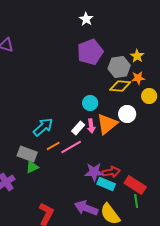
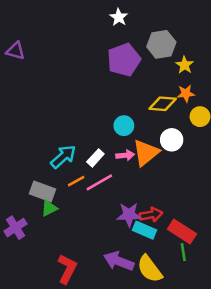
gray hexagon: (119, 67) -> (161, 44), moved
pink arrow: (91, 126) -> (125, 155), turned -88
white rectangle: (78, 128) -> (95, 158), moved

